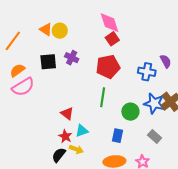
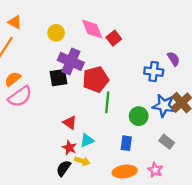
pink diamond: (110, 23) -> (92, 29), moved
orange triangle: (46, 29) -> (15, 22), moved
purple cross: (72, 58) -> (71, 61), size x1.6
black square: (48, 62) -> (59, 78), moved
red pentagon: (108, 67) -> (96, 79), moved

